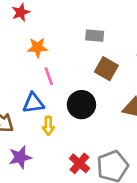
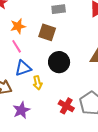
brown square: (106, 69) -> (47, 32), moved
pink line: (49, 76) -> (17, 46), moved

